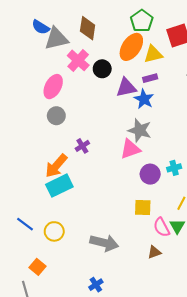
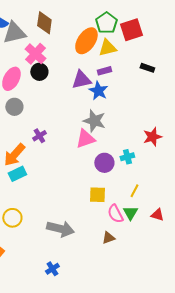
green pentagon: (142, 21) -> (106, 23), moved
black circle: (102, 69) -> (39, 72), moved
cyan rectangle: (59, 186) -> (17, 174), size x0.7

